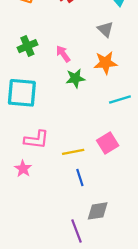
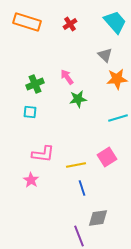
green cross: (27, 46) -> (35, 84), moved
orange star: (105, 63) -> (117, 79), moved
cyan square: (22, 93) -> (30, 112), size x0.5

